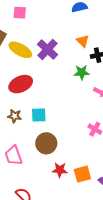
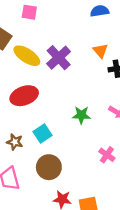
green star: (82, 72) -> (81, 115), moved
cyan square: (39, 115) -> (42, 133), turned -35
brown star: (15, 116) -> (15, 142), moved

